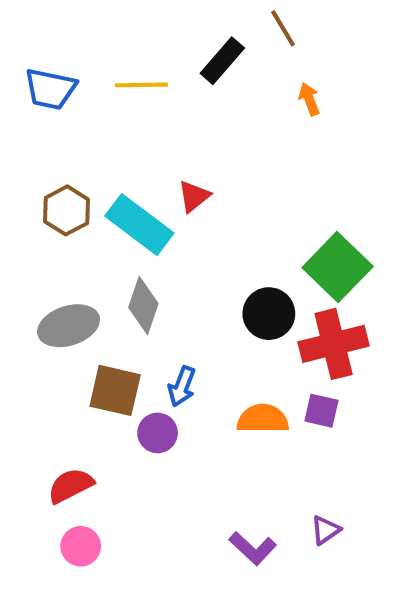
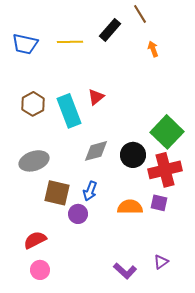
cyan rectangle: (139, 225) -> (69, 111), turned 32
gray diamond: (143, 305) -> (96, 151), moved, turned 56

